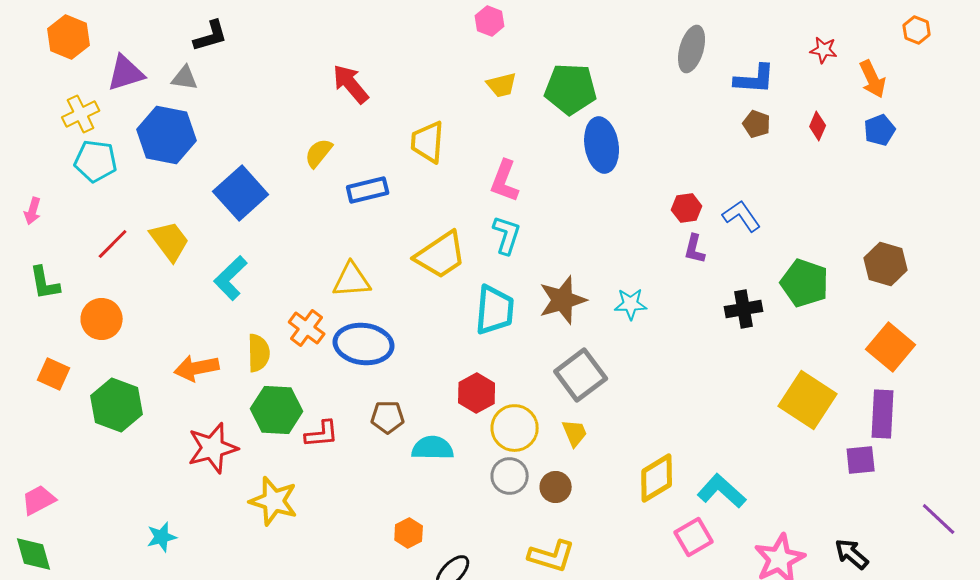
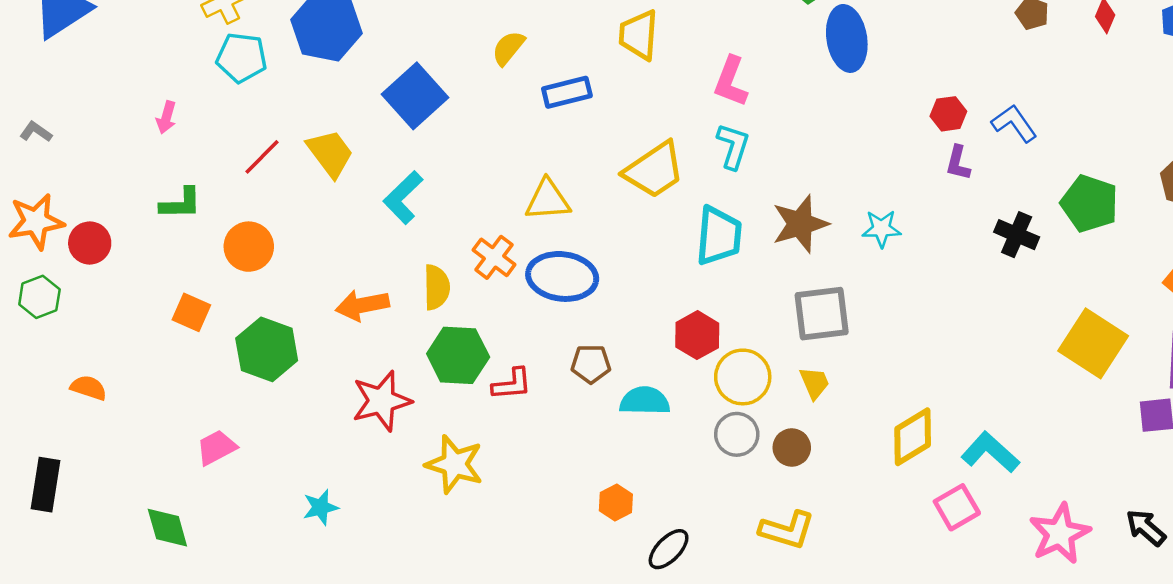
green L-shape: (45, 283) -> (181, 204), turned -81
black cross: (744, 309) -> (1017, 235), turned 33
gray square: (581, 375) -> (822, 314), turned 30
pink trapezoid: (39, 500) -> (216, 448), moved

